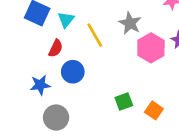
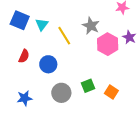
red semicircle: (56, 48) -> (24, 56), moved
blue star: (40, 85) -> (25, 98), moved
gray circle: (56, 118) -> (61, 93), moved

